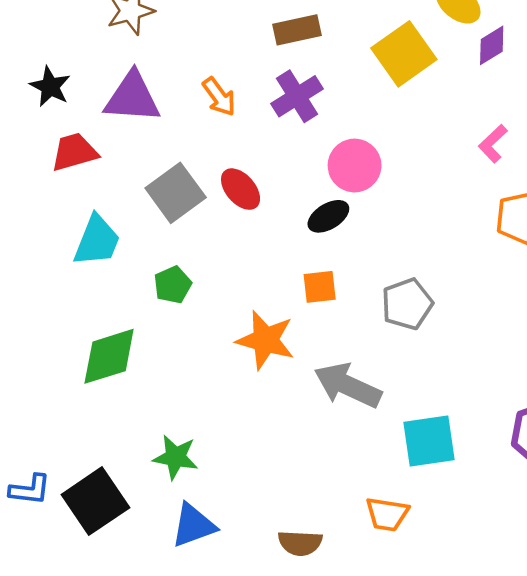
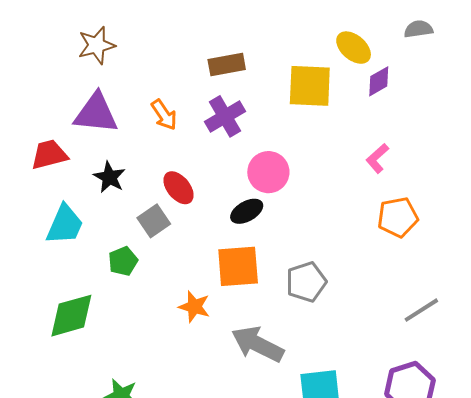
yellow square: (404, 54) -> (310, 86), turned 36
black star: (50, 87) -> (109, 177), moved
gray square: (176, 193) -> (154, 221), moved, size x0.7
orange square: (320, 287) -> (238, 266), size x1.6
orange star: (265, 340) -> (194, 307), size x0.7

